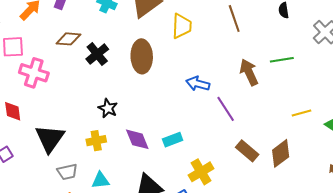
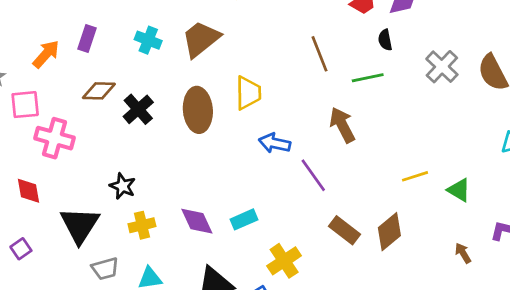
yellow trapezoid: (182, 26) -> (248, 93), moved
green line: (282, 60) -> (368, 78), moved
black star: (108, 108) -> (123, 186), moved

